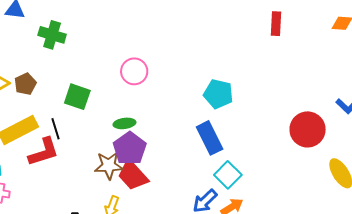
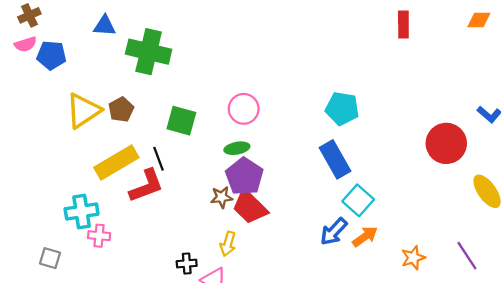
green cross: (52, 35) -> (149, 52), size x1.4
pink circle: (134, 71) -> (244, 109), moved
brown star: (109, 166) -> (222, 197), size x0.7

